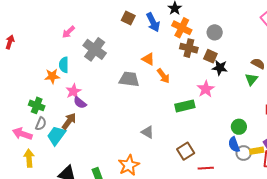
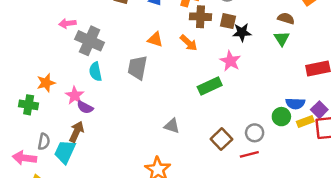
pink arrow: (68, 32) -> (67, 23), moved, turned 48
cyan semicircle: (64, 65) -> (95, 72), moved
orange arrow: (163, 76) -> (189, 43), moved
gray trapezoid: (129, 79) -> (138, 68), turned -75
green cross: (37, 105) -> (29, 105), moved
green circle: (239, 127) -> (281, 117), moved
blue semicircle: (234, 145) -> (295, 104), moved, turned -56
gray circle: (244, 153) -> (255, 133), moved

